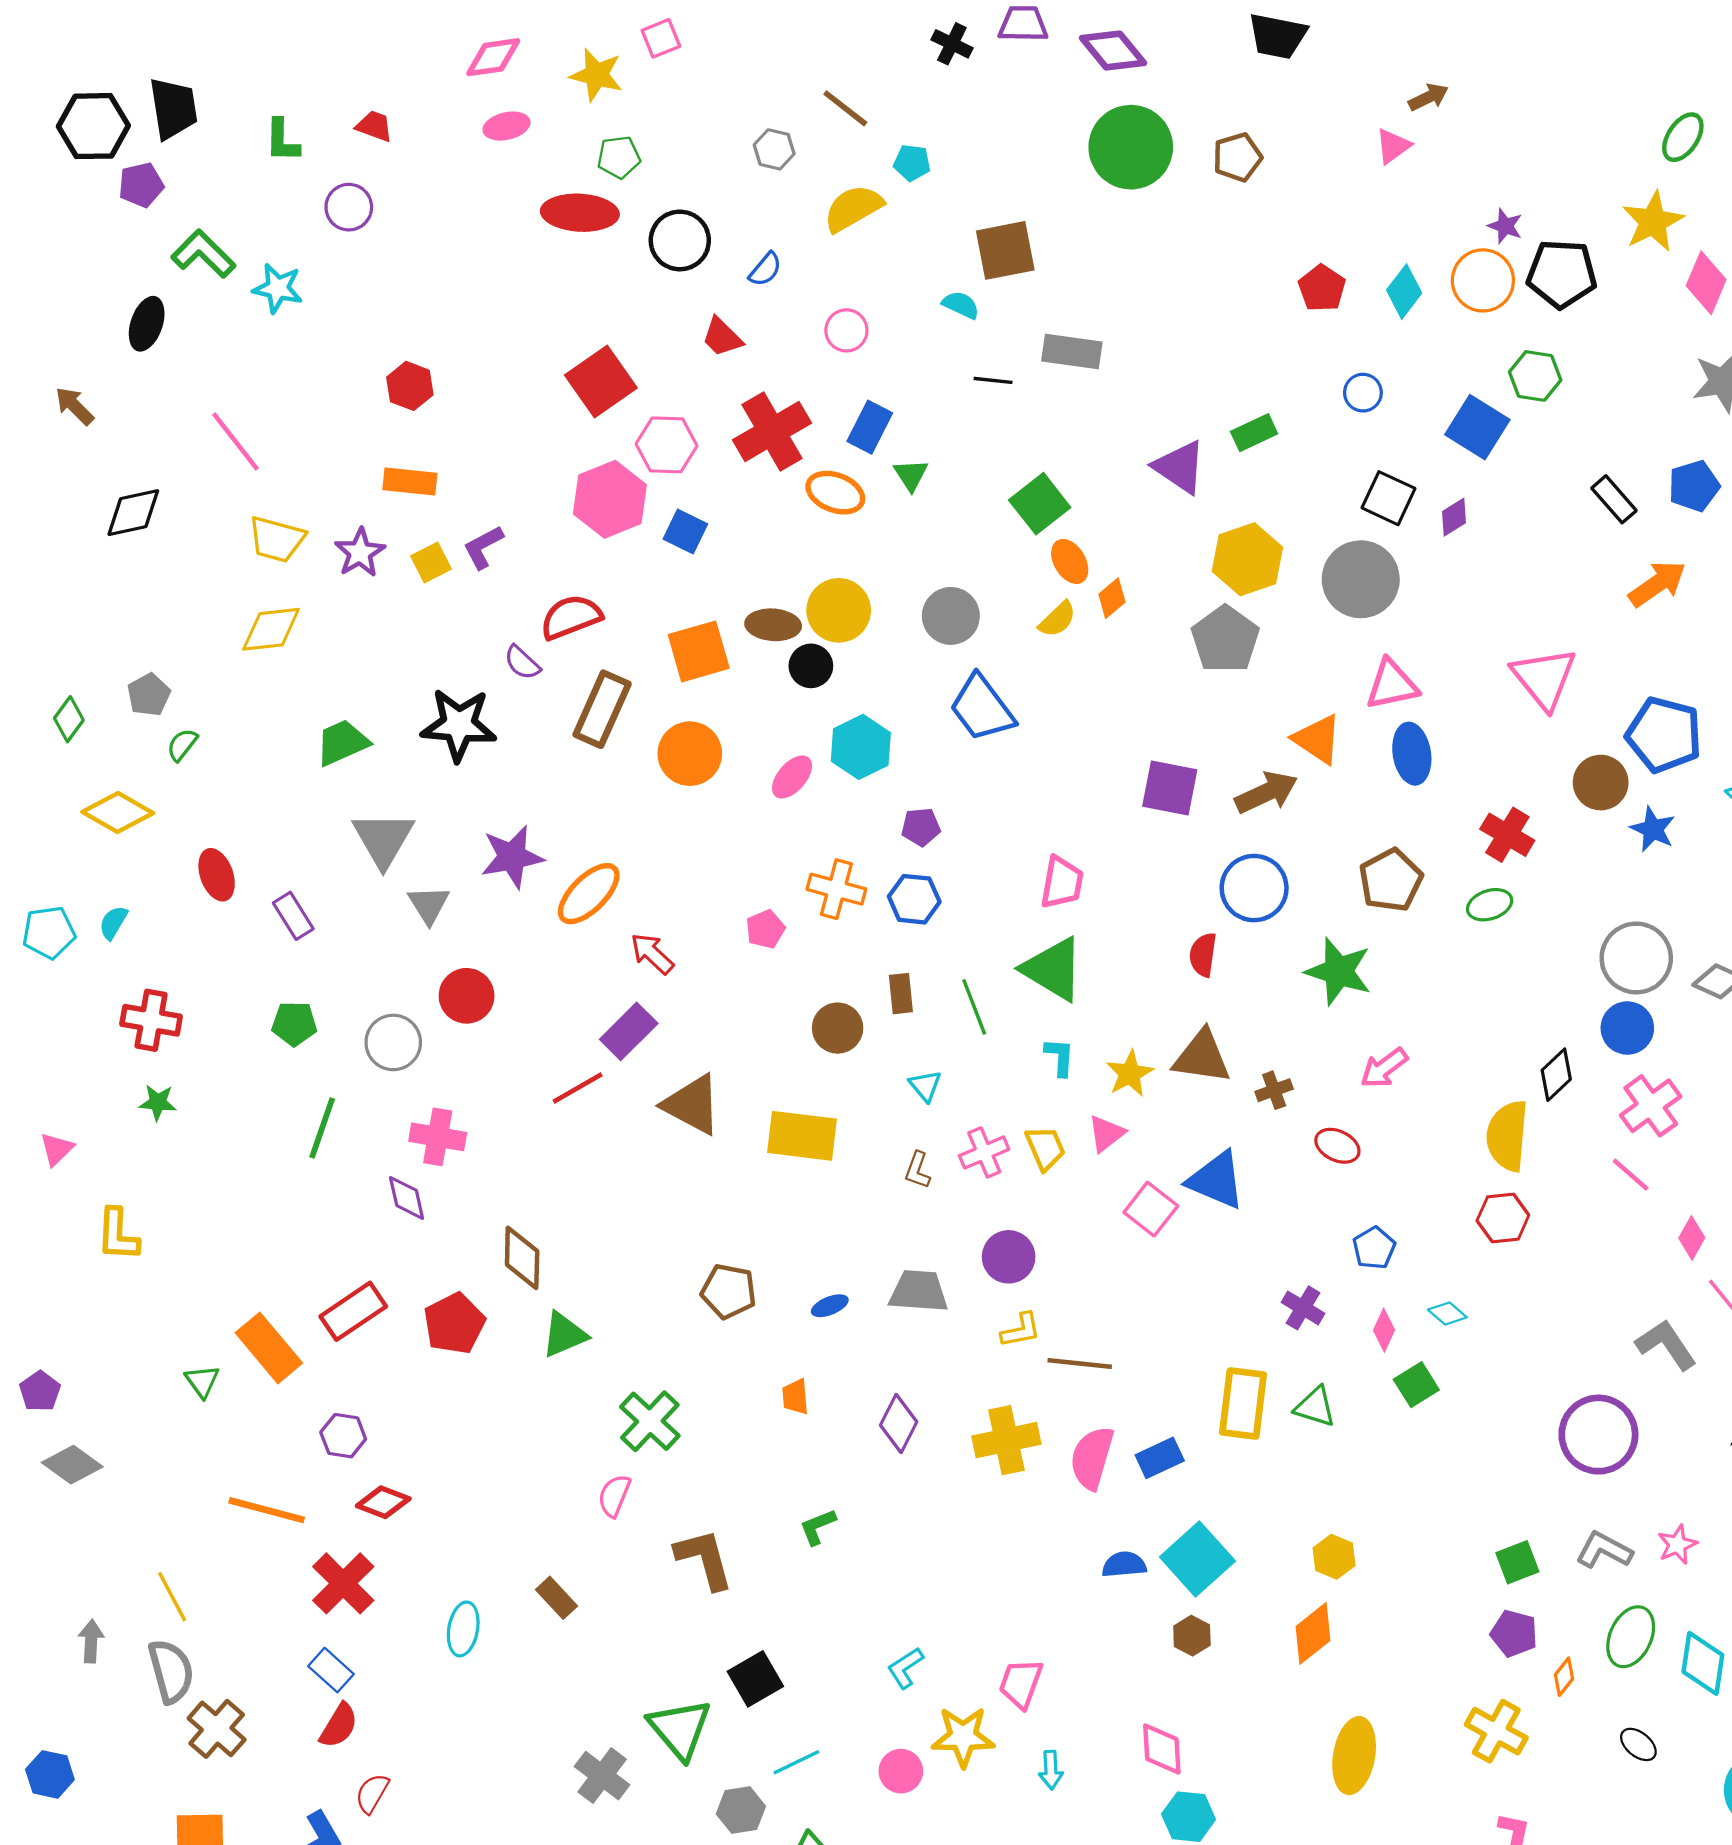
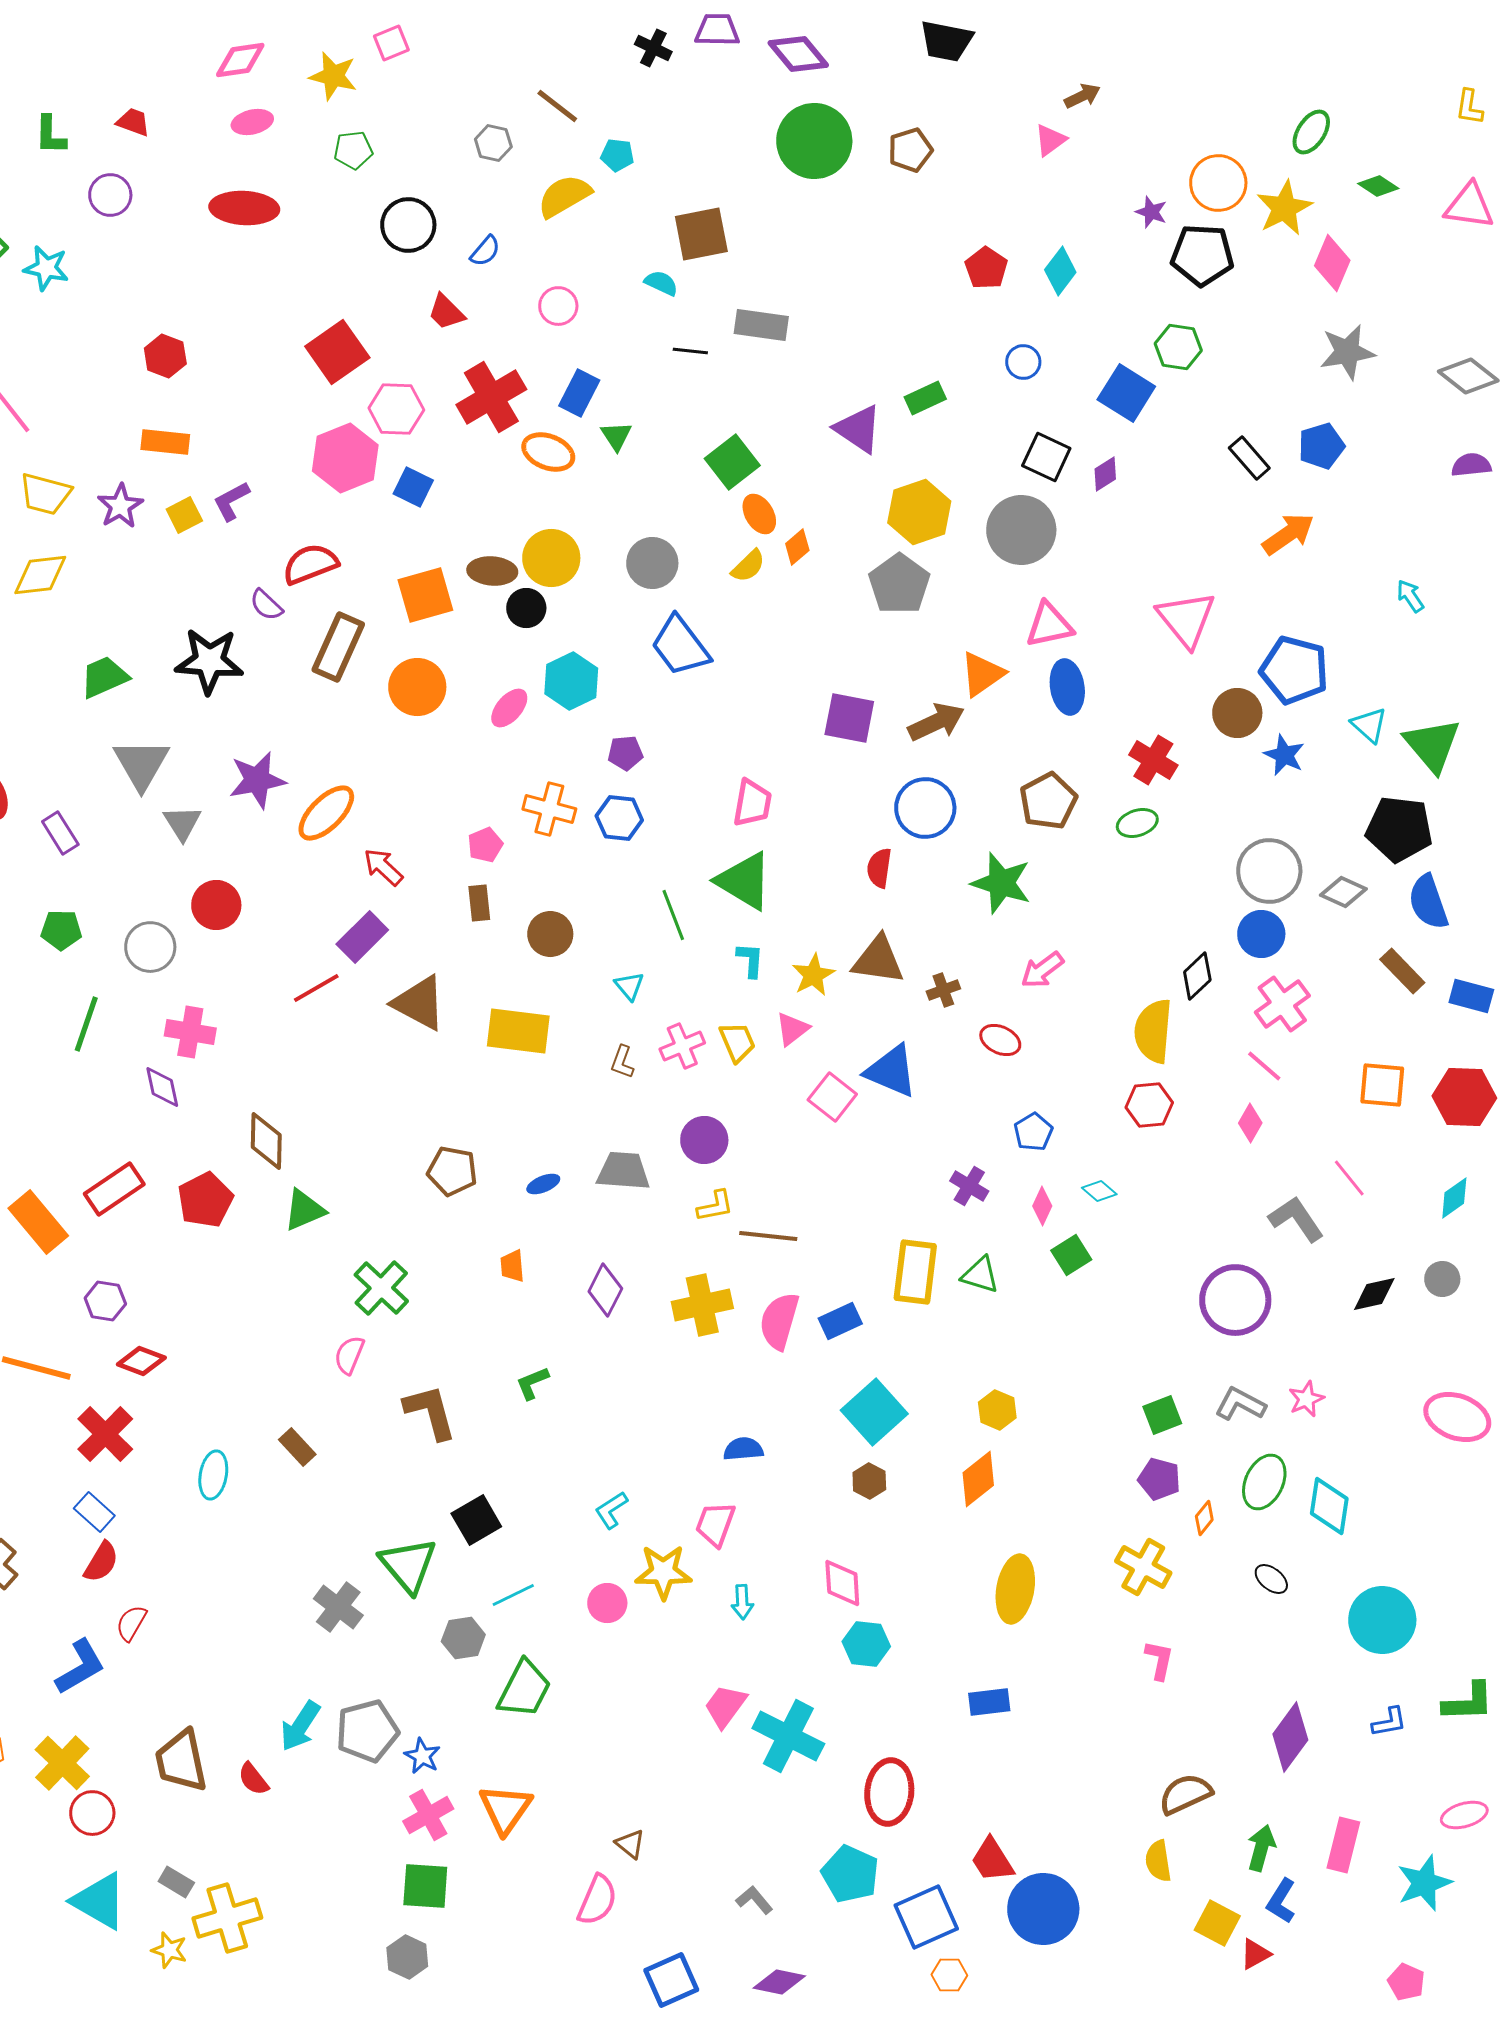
red ellipse: (580, 213) -> (244, 208), moved
orange circle: (1483, 280) -> (1218, 183), moved
orange triangle: (1317, 739) -> (982, 674), turned 51
brown rectangle: (901, 994) -> (479, 903), moved
pink diamond: (1692, 1238) -> (1250, 1123), moved
blue semicircle: (1124, 1565) -> (743, 1449), moved

